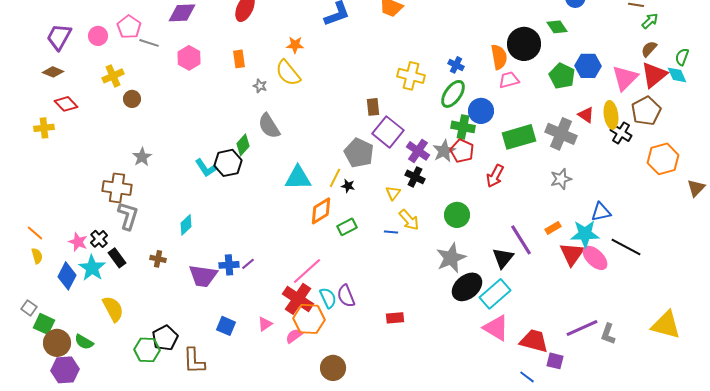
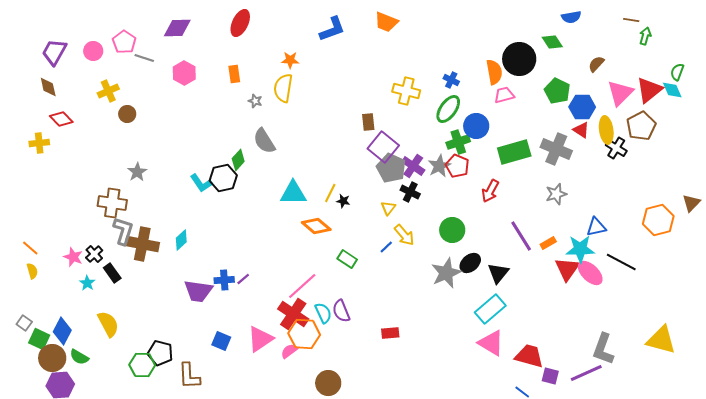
green arrow: (650, 21) -> (645, 36), turned -30
brown semicircle: (649, 49) -> (596, 64), moved
blue hexagon: (588, 66) -> (582, 107), moved
brown diamond: (53, 72) -> (48, 87), turned 55
yellow semicircle: (288, 73) -> (283, 88), turned 48
green cross: (463, 127) -> (458, 142), turned -30
gray pentagon: (359, 153) -> (391, 168), moved
orange hexagon: (663, 159) -> (658, 220), moved
orange diamond: (321, 211) -> (316, 226), turned 72
green rectangle: (347, 227) -> (347, 259), moved, turned 60
blue line: (391, 232) -> (386, 247), turned -48
purple line: (521, 240) -> (521, 236), moved
brown cross: (158, 259) -> (142, 244), moved, size x2.0
cyan star: (92, 268) -> (87, 283), size x0.6
blue diamond: (67, 276) -> (62, 331), moved
black ellipse: (467, 287) -> (470, 263), moved, size x0.7
pink triangle: (265, 324) -> (260, 339), size x1.8
purple line: (582, 328) -> (586, 373), moved
gray L-shape: (608, 334) -> (603, 349), size x1.5
black pentagon: (165, 338) -> (160, 353), turned -30

